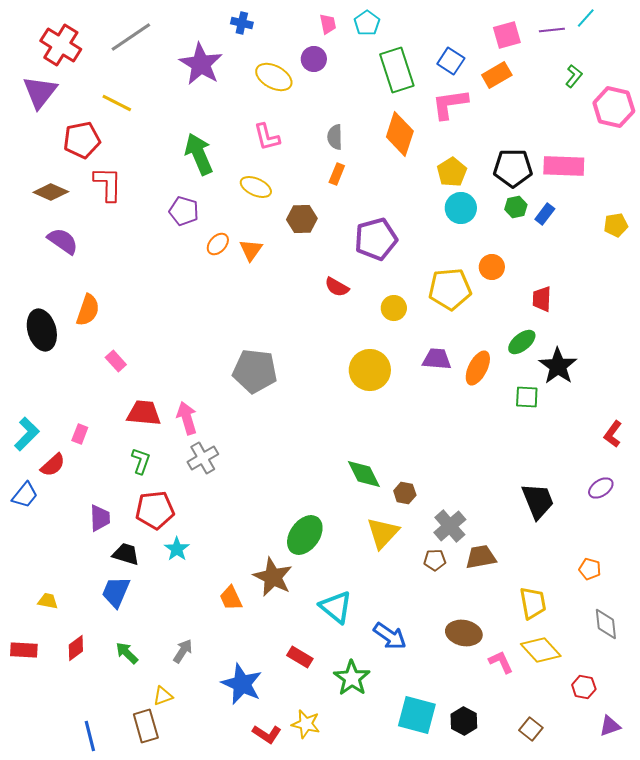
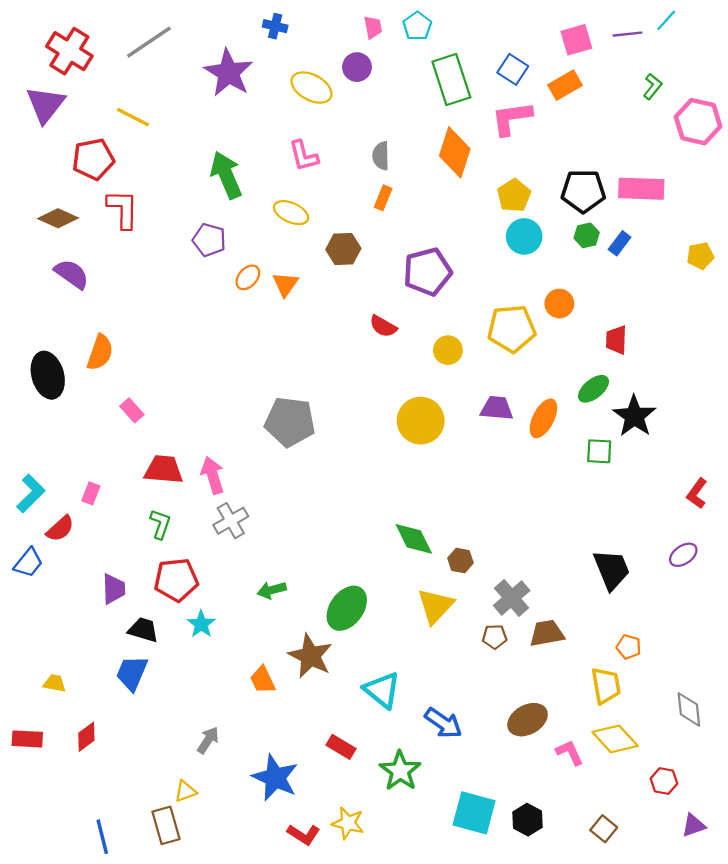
orange pentagon: (590, 569) -> (629, 647), moved
brown ellipse: (464, 633) -> (528, 720), turned -40
green arrow: (127, 653) -> (272, 590), moved, turned -60

